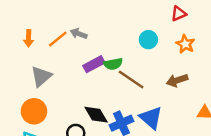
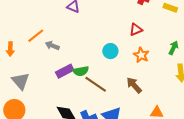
orange line: (58, 39) -> (36, 36), moved
gray triangle: (41, 76) -> (21, 81), turned -30
brown arrow: (177, 80) -> (134, 85), turned 66

